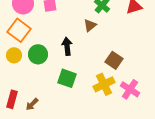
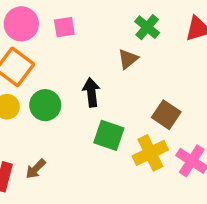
green square: (67, 78) -> (109, 135), moved
brown arrow: (32, 104) -> (36, 169), moved

